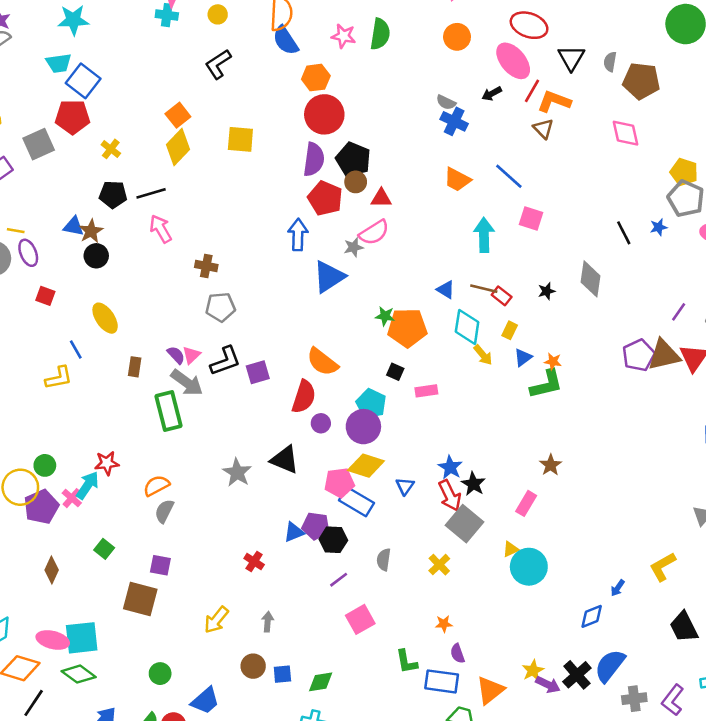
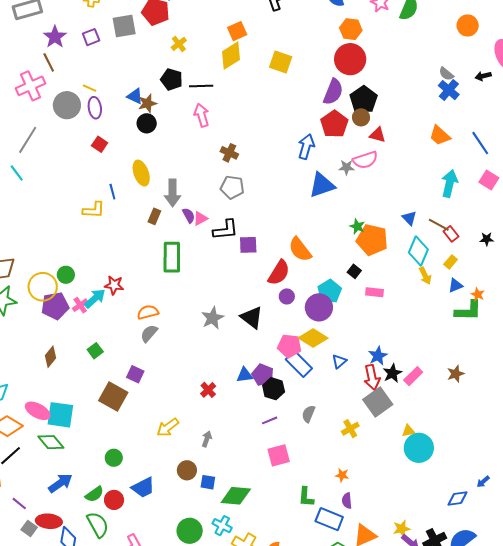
gray arrow: (187, 383) -> (173, 193), moved, turned 40
pink rectangle: (526, 503) -> (413, 376), moved
green diamond: (321, 682) -> (236, 496), size x1.4

